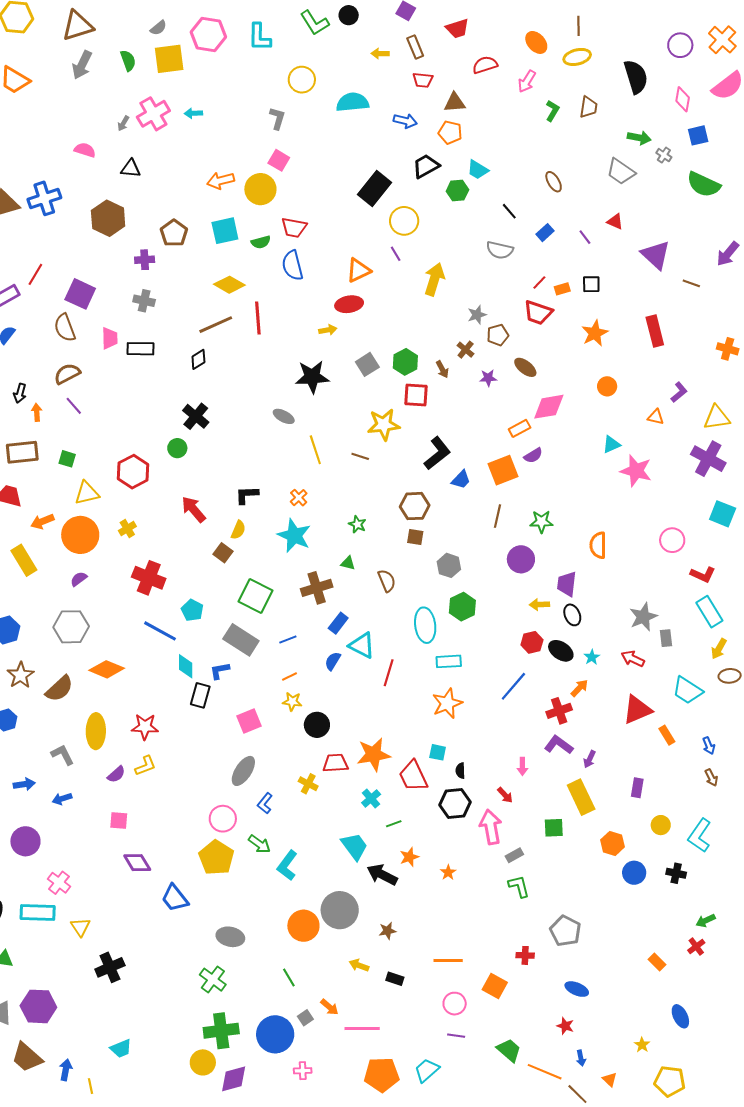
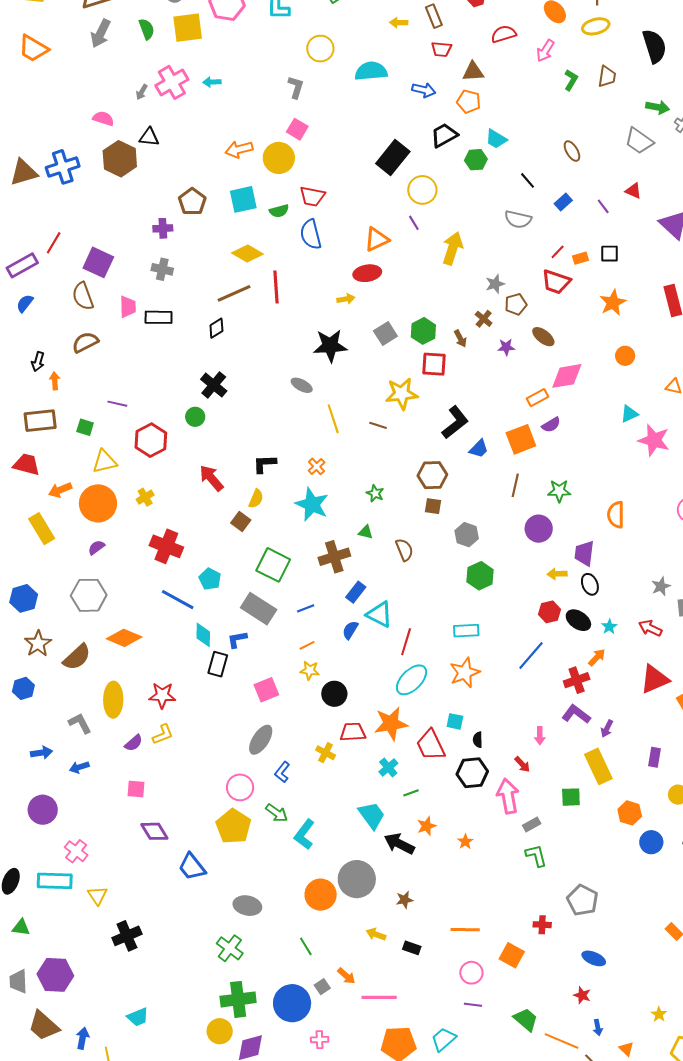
brown hexagon: (108, 218) -> (120, 159), moved
purple line: (74, 406) -> (117, 404), moved, turned -36
gray star: (643, 617) -> (661, 586), size x0.7
cyan ellipse: (425, 625) -> (412, 680), moved, turned 52

